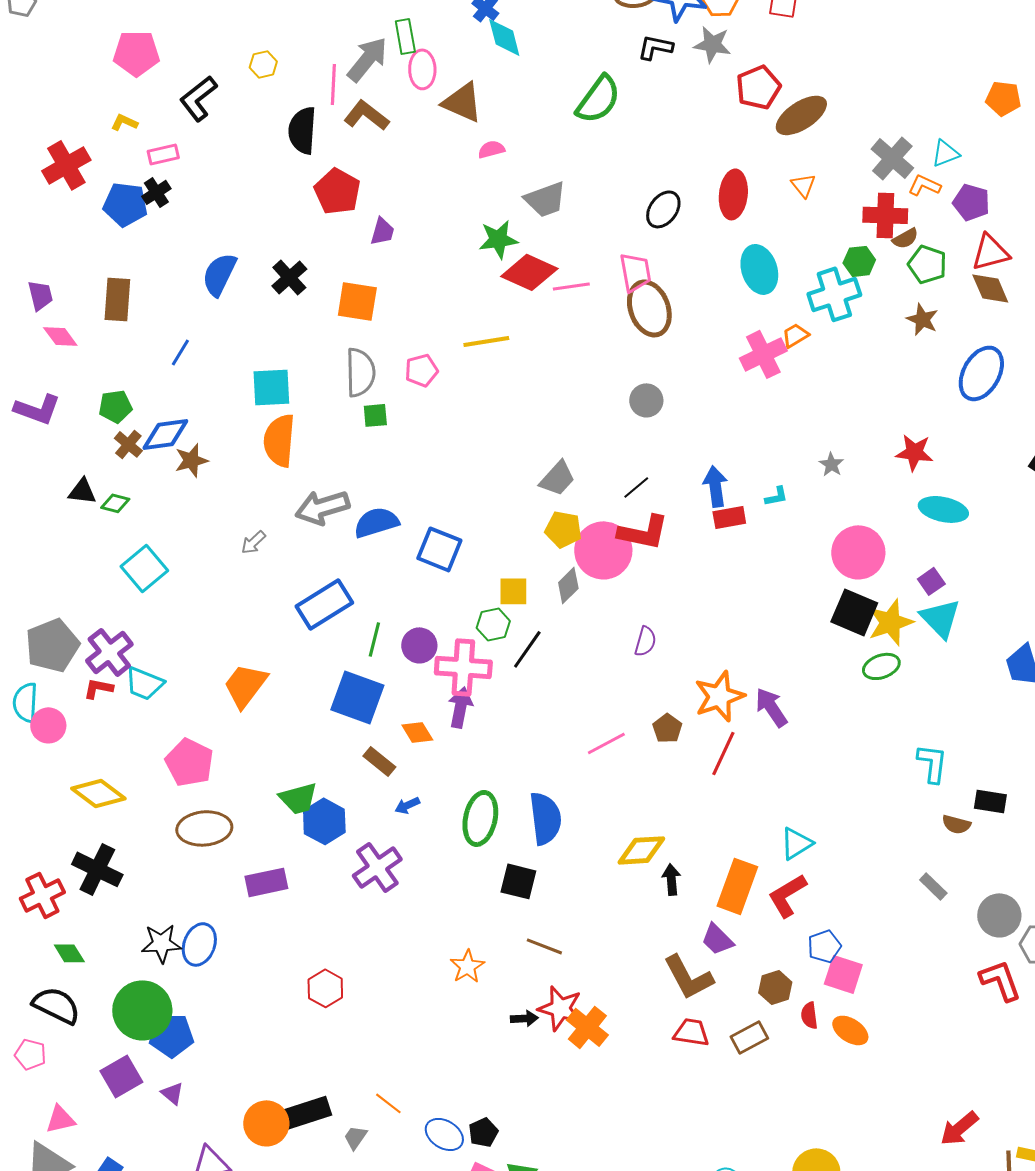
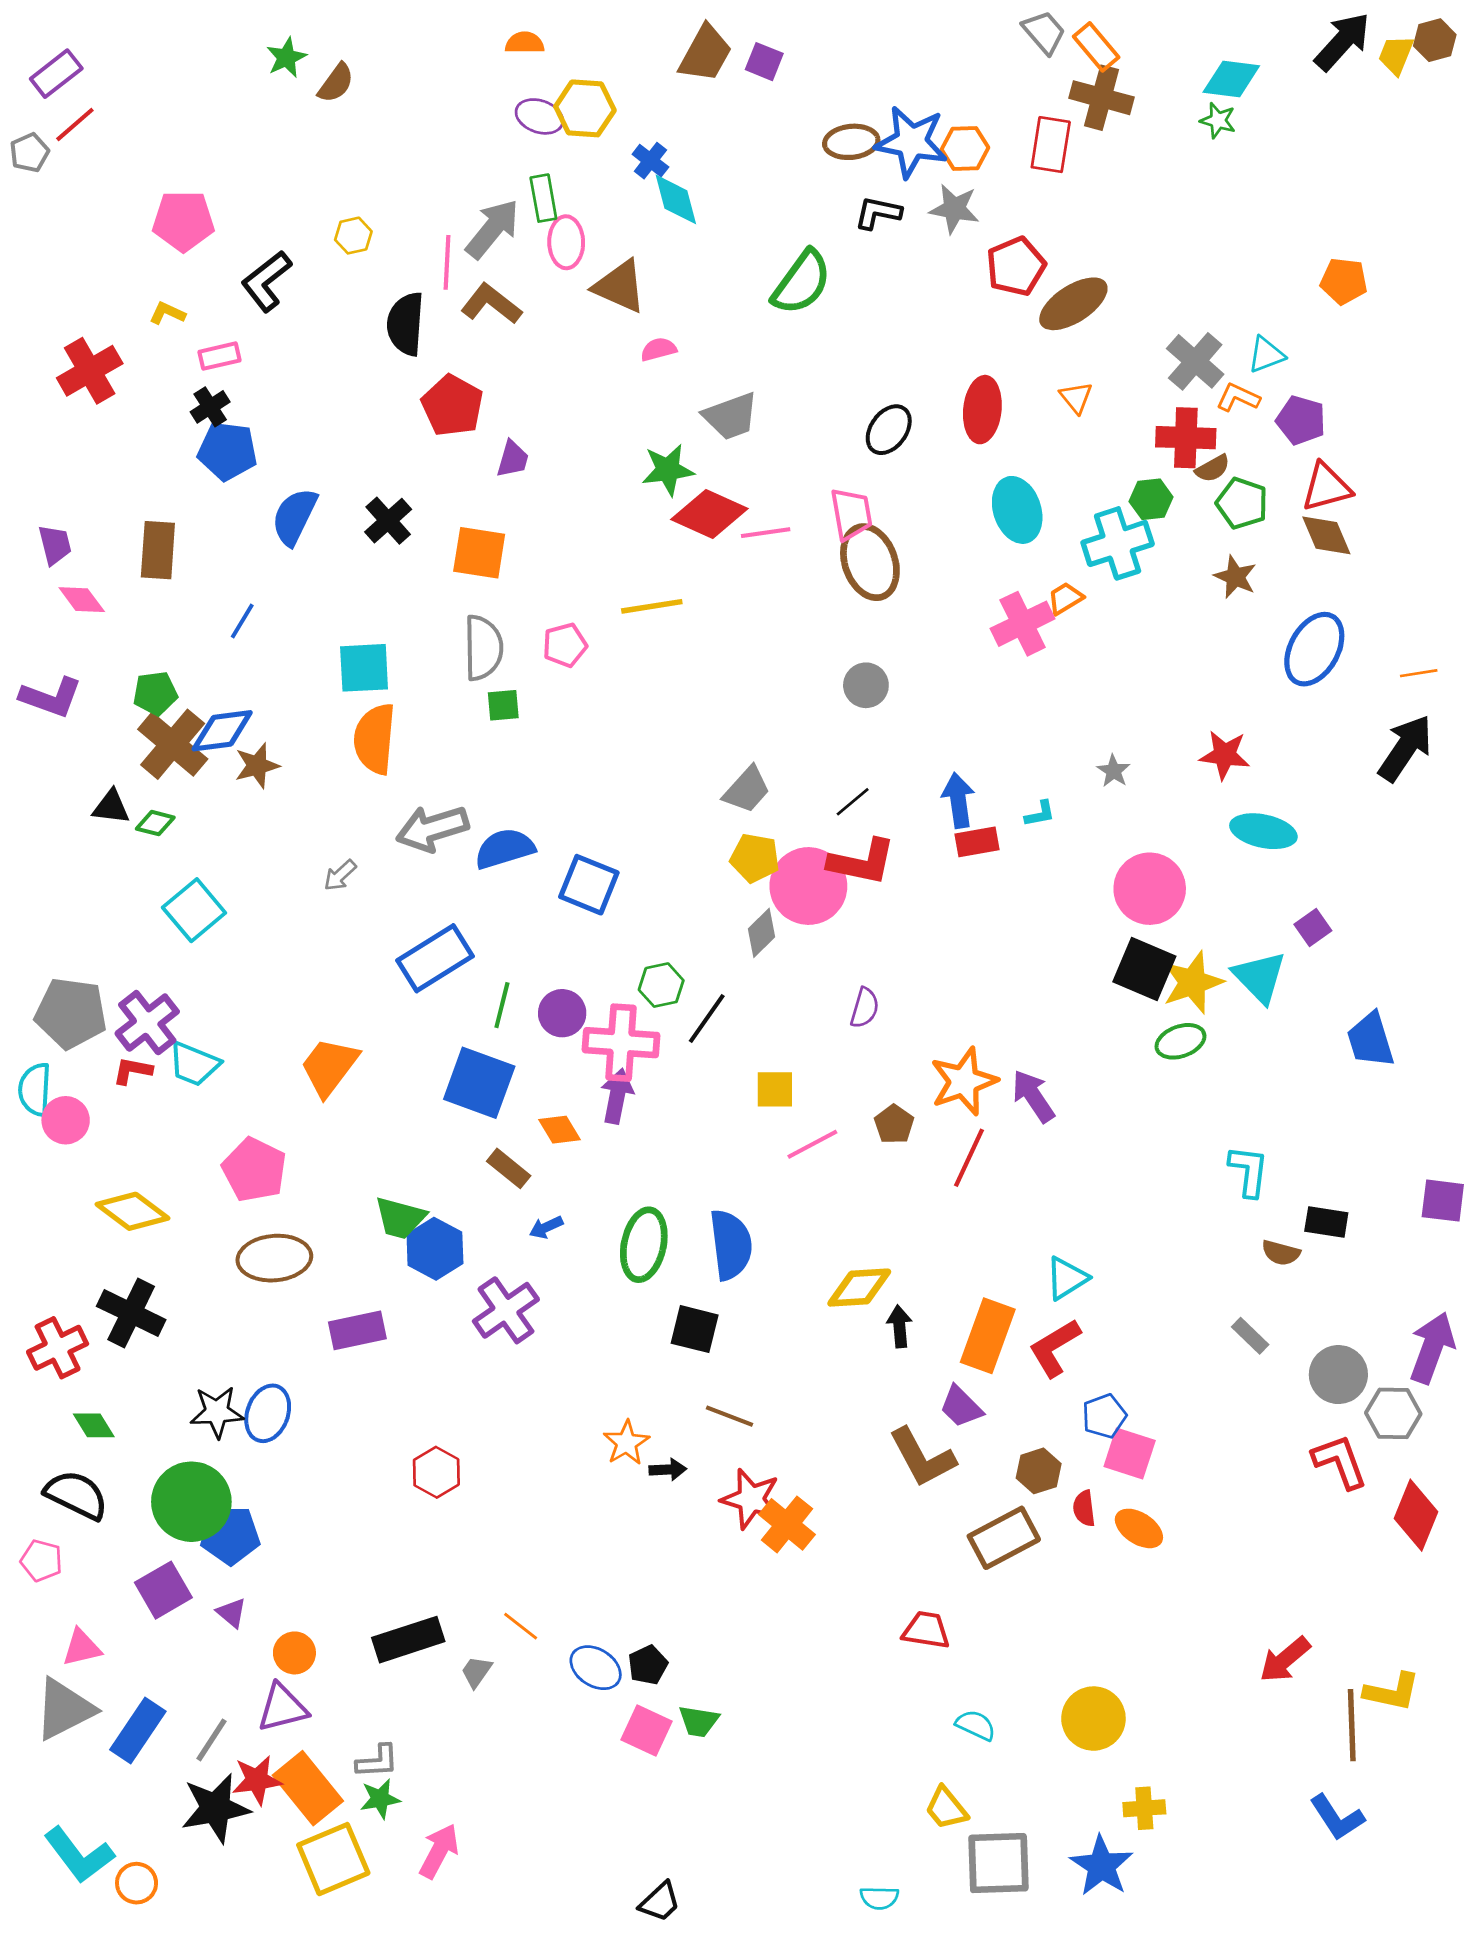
blue pentagon: (125, 204) -> (228, 451), moved
brown cross: (128, 444) -> (173, 744), size x1.8
purple square: (931, 581) -> (1313, 928), moved
yellow square: (513, 591) -> (775, 1089), moved
gray pentagon: (52, 645) -> (71, 1013), turned 30
green trapezoid: (298, 798) -> (400, 1218), turned 30
black arrow: (524, 1018) -> (668, 1470), moved
red trapezoid: (691, 1032) -> (926, 1630), moved
brown rectangle: (749, 1037) -> (1004, 1538), size x1.4
orange circle: (266, 1123) -> (294, 1653), moved, size x0.7

